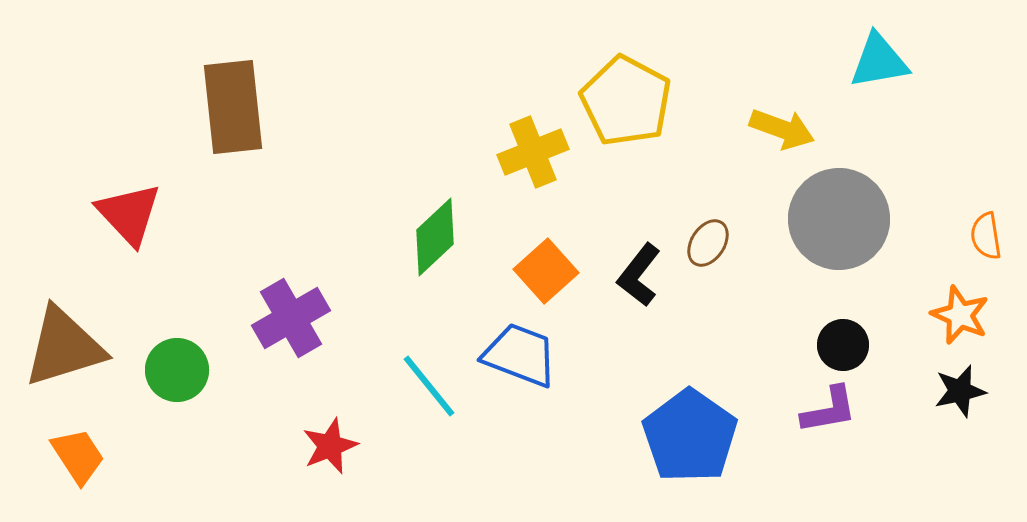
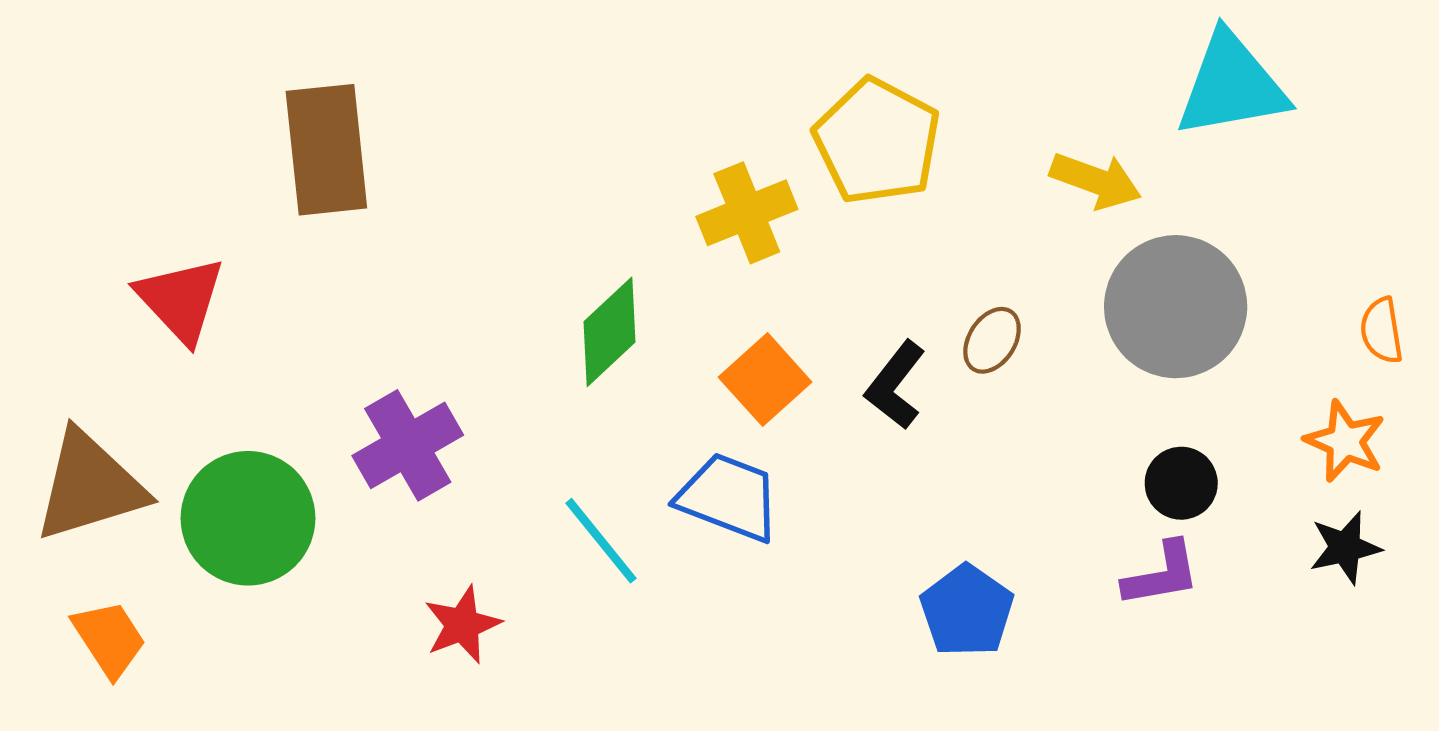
cyan triangle: (879, 61) -> (1232, 85), size x1.4
green circle: (177, 370) -> (248, 518), size x1.5
blue pentagon: (690, 436) -> (967, 611), size x0.7

